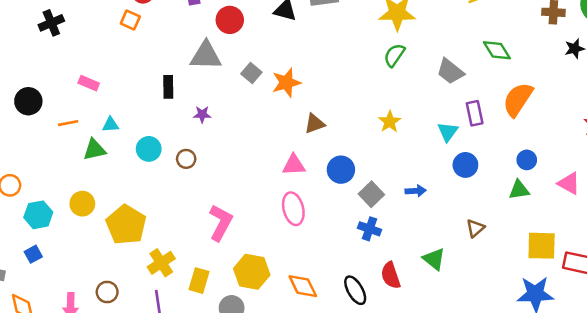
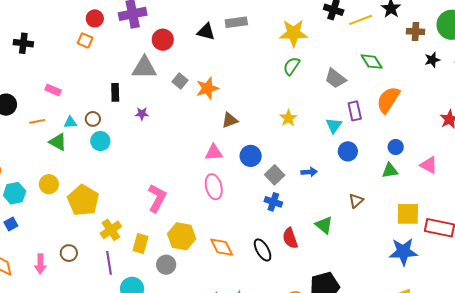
black cross: (51, 23) -> (23, 43), turned 30
green triangle: (94, 150) -> (58, 142), turned 42
brown circle: (186, 159) -> (93, 119), moved

